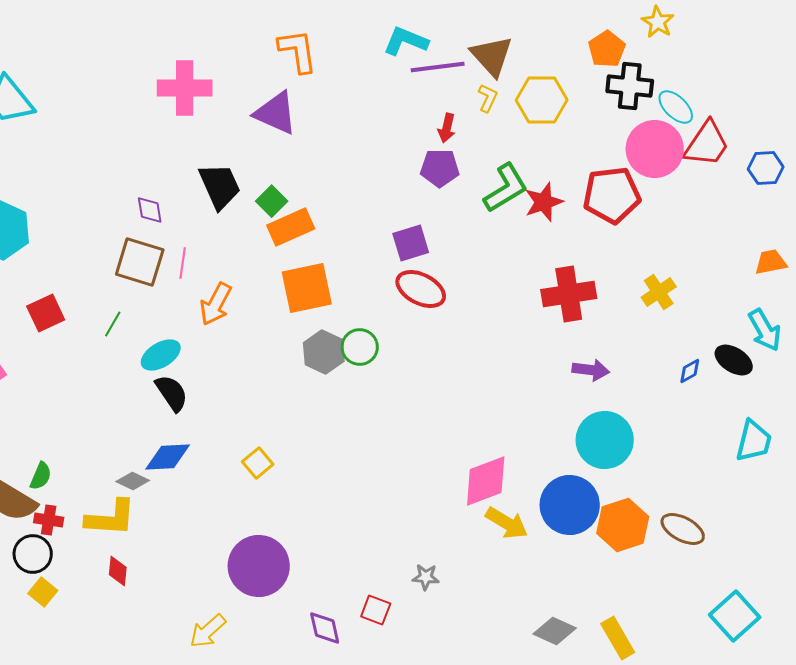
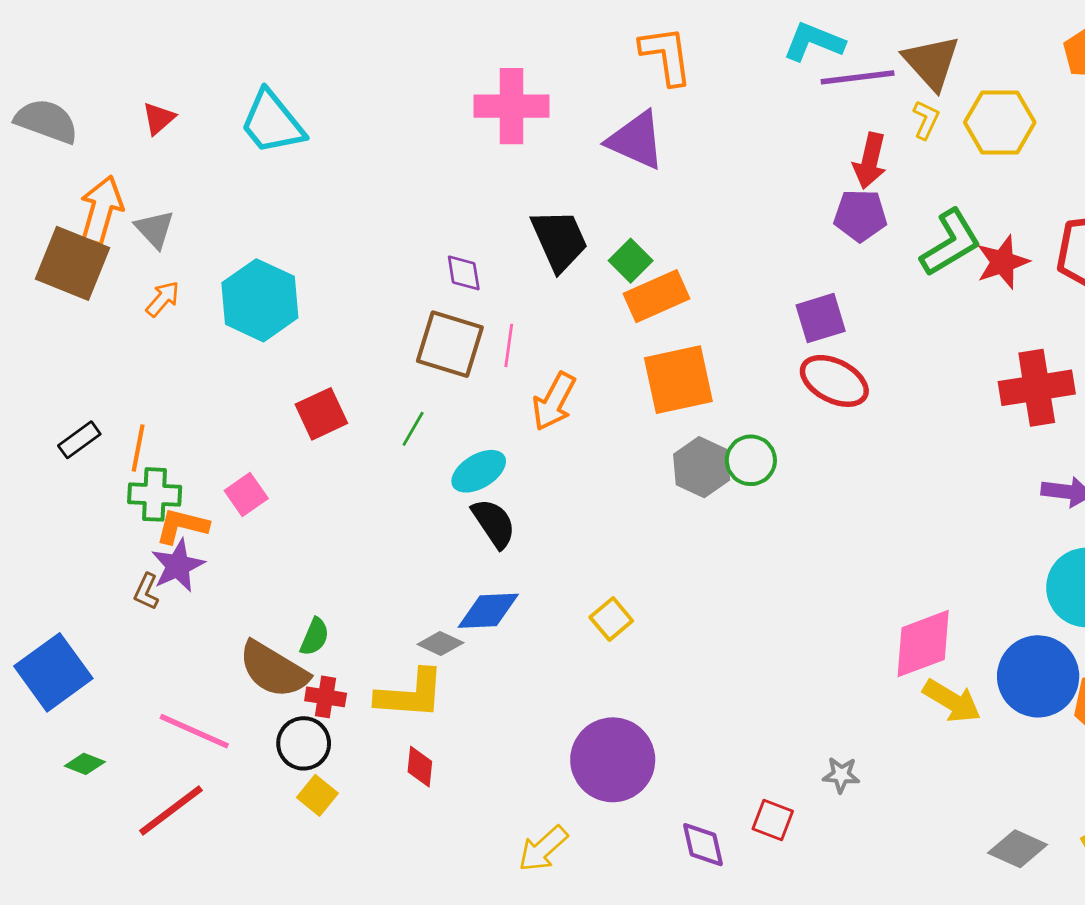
red arrow: (447, 128) -> (870, 161), size x1.4

